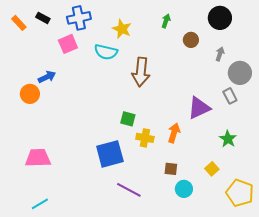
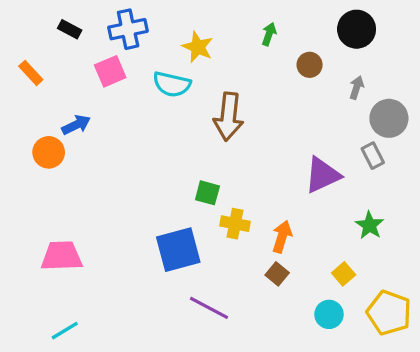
orange rectangle: (19, 23) -> (31, 73), moved
orange arrow: (174, 133) -> (282, 237), moved
brown square: (171, 169) -> (277, 274), turned 32
cyan circle: (184, 189) -> (329, 314), moved

